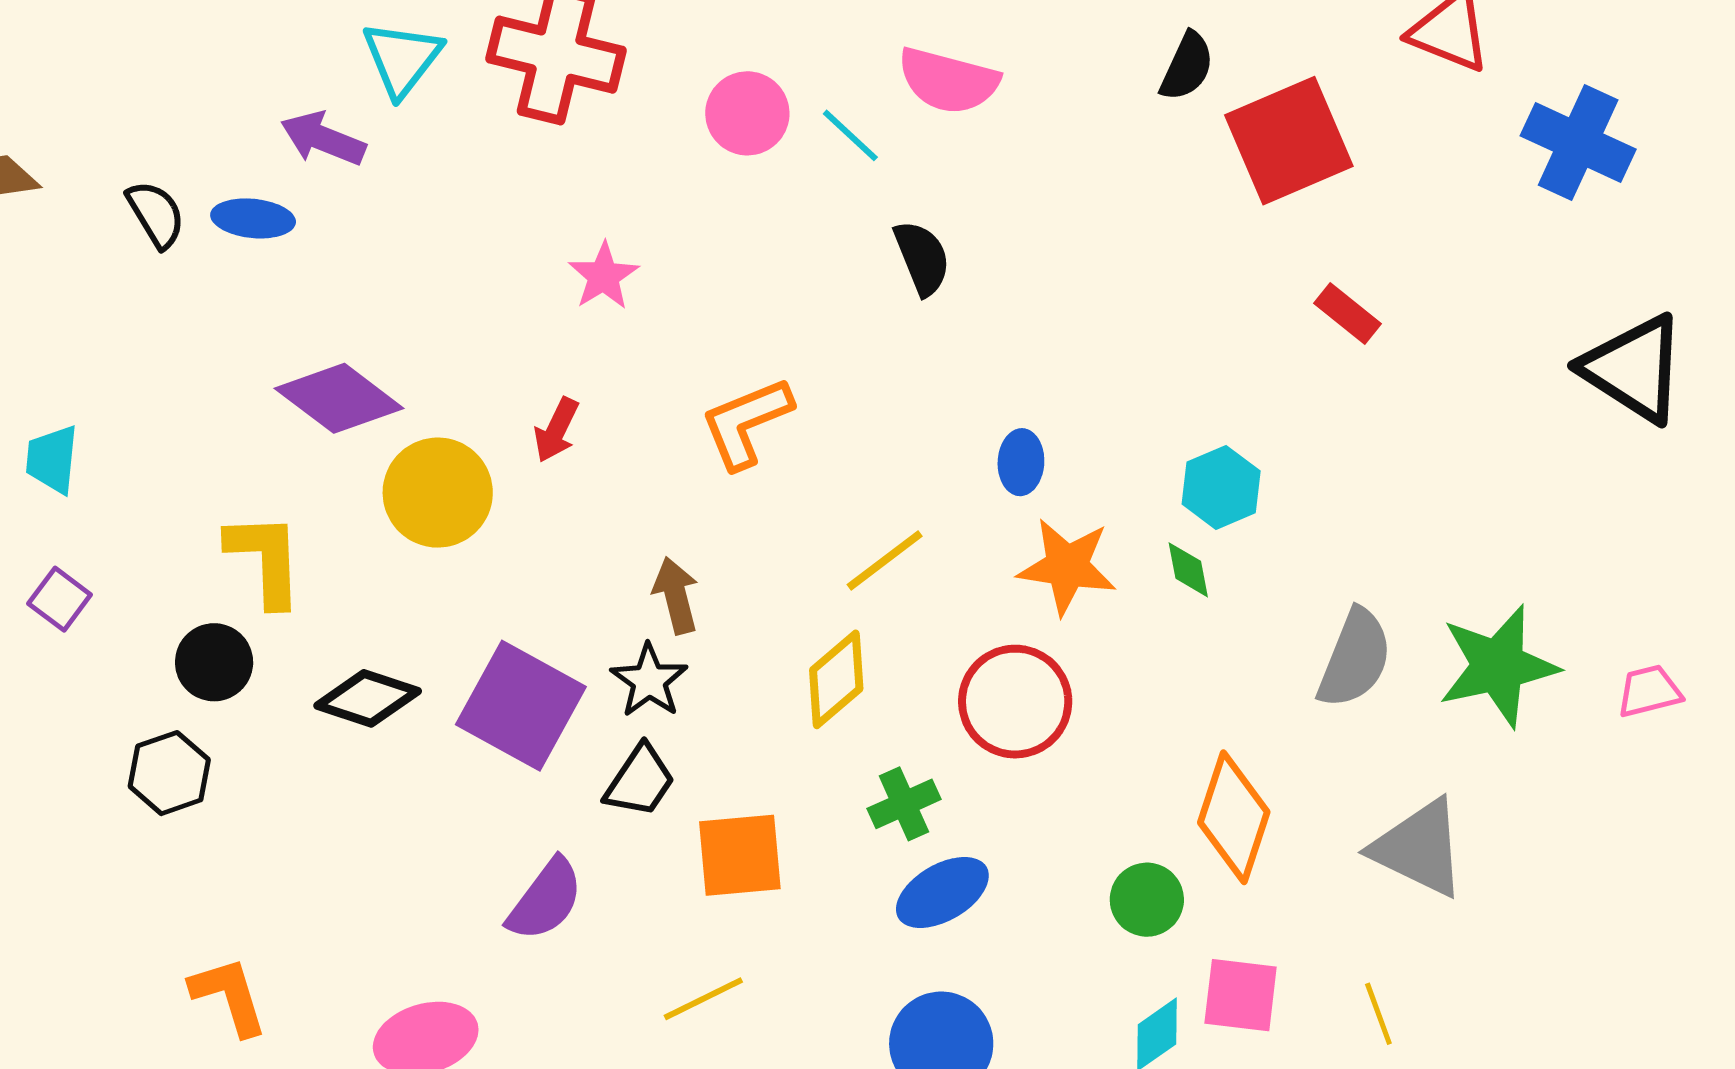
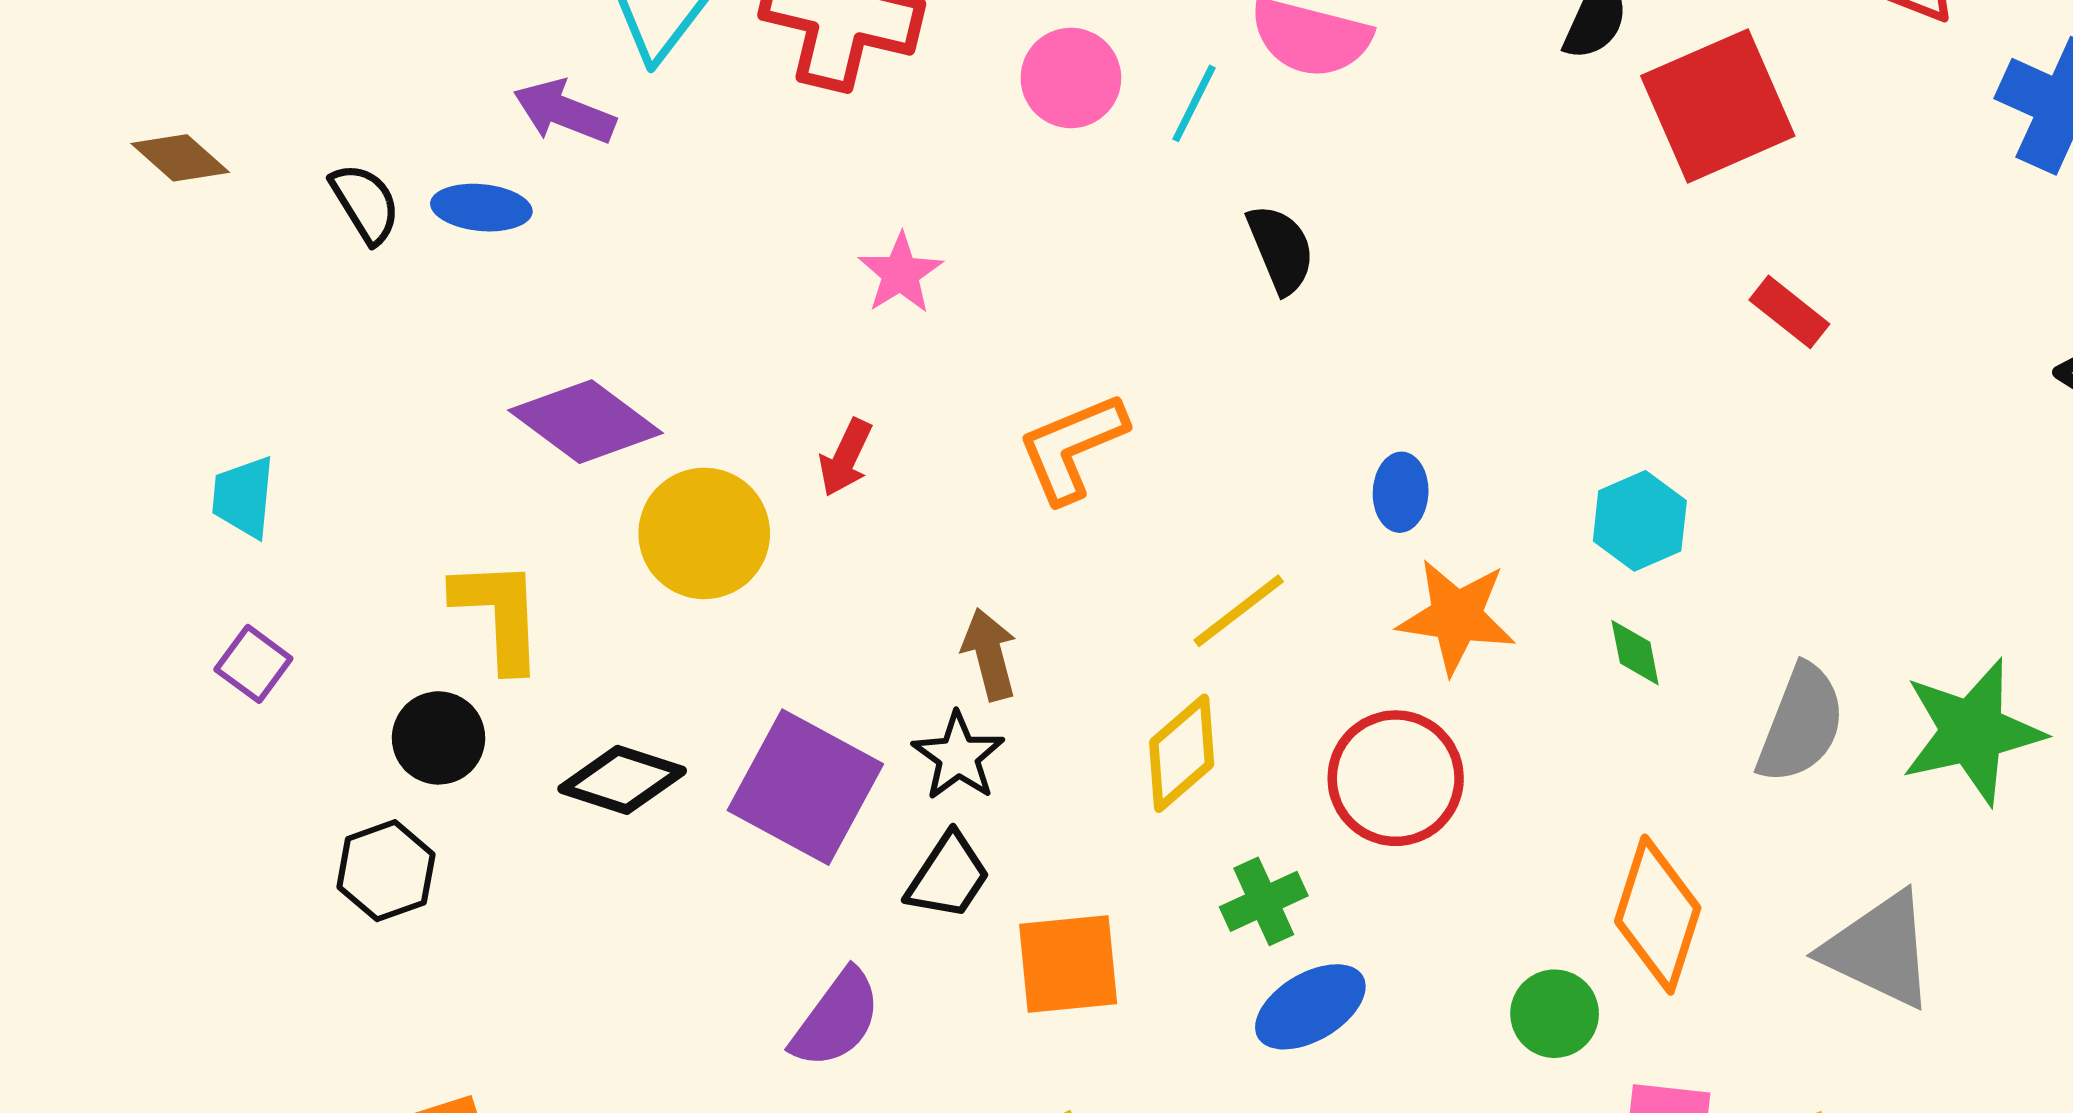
cyan line: (850, 135) -> (1194, 103), turned 74
green diamond: (1188, 570) -> (1635, 653), moved

